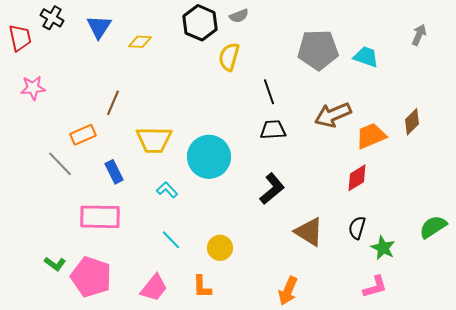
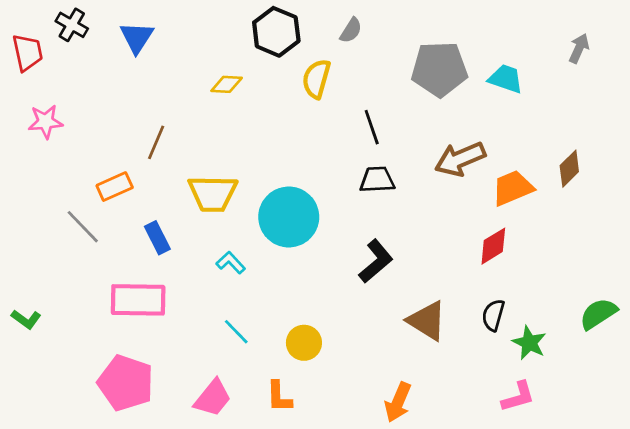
gray semicircle: (239, 16) -> (351, 30), moved, turned -36
yellow diamond: (140, 42) -> (227, 84), moved
green L-shape: (55, 264) -> (26, 319), moved

